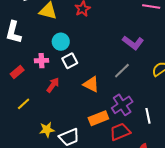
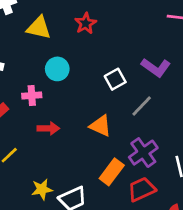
white square: (70, 61) -> (115, 79), moved
red arrow: (53, 85) -> (48, 128), turned 56
orange rectangle: (98, 118) -> (112, 172), turned -30

